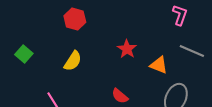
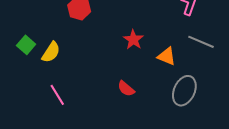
yellow semicircle: (73, 61) -> (51, 52), moved

